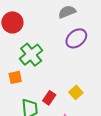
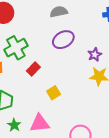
red rectangle: (49, 98) -> (33, 69), moved

